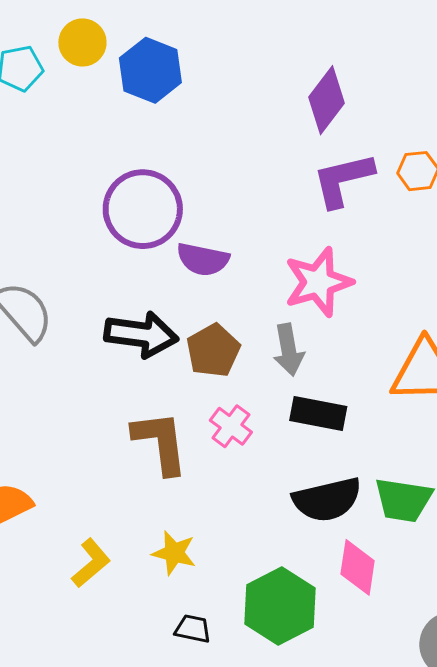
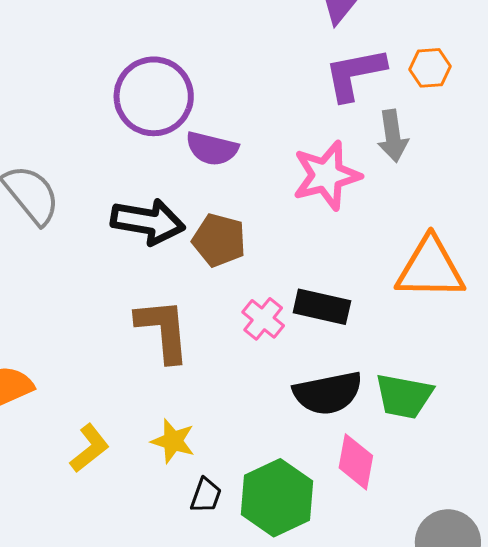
gray arrow: (289, 350) -> (393, 136), moved
brown pentagon: (213, 351) -> (219, 240), turned -30
pink cross: (231, 426) -> (263, 319), moved
black trapezoid: (193, 629) -> (206, 495), moved, turned 96

